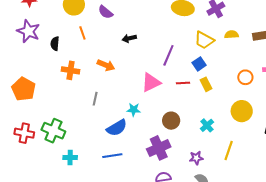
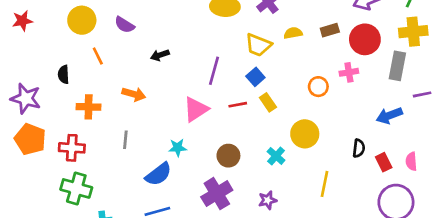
purple star: (28, 31) -> (26, 99), moved
yellow circle: (242, 111) -> (305, 134), moved
red cross: (24, 133) -> (72, 148), moved
yellow line: (229, 151) -> (324, 184), moved

